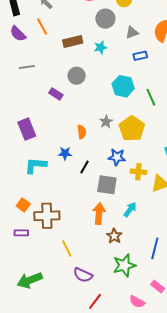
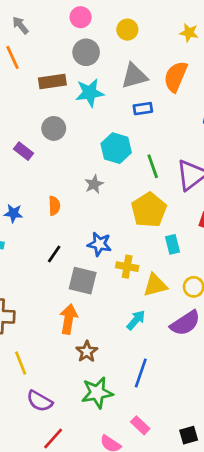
gray circle: (105, 19) -> (86, 52), moved
gray triangle: (132, 32) -> (134, 76), size x1.5
cyan star: (100, 47) -> (90, 93), size x1.5
gray star: (106, 122) -> (94, 184), moved
yellow pentagon: (132, 129) -> (149, 210), moved
blue star: (65, 153) -> (13, 213), moved
cyan arrow: (130, 210) -> (136, 320), moved

